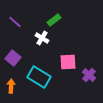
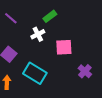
white cross: (42, 38) -> (38, 34), turned 32
pink square: (68, 62) -> (64, 47), moved

